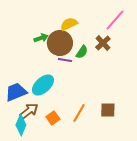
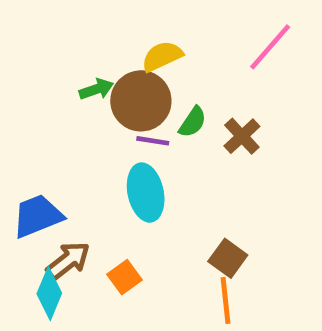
brown cross: (103, 43) -> (242, 136), moved
cyan ellipse: (43, 85) -> (146, 193), moved, turned -60
brown square: (108, 110) -> (228, 258), moved, turned 35
orange line: (79, 113) -> (225, 301), moved, turned -36

